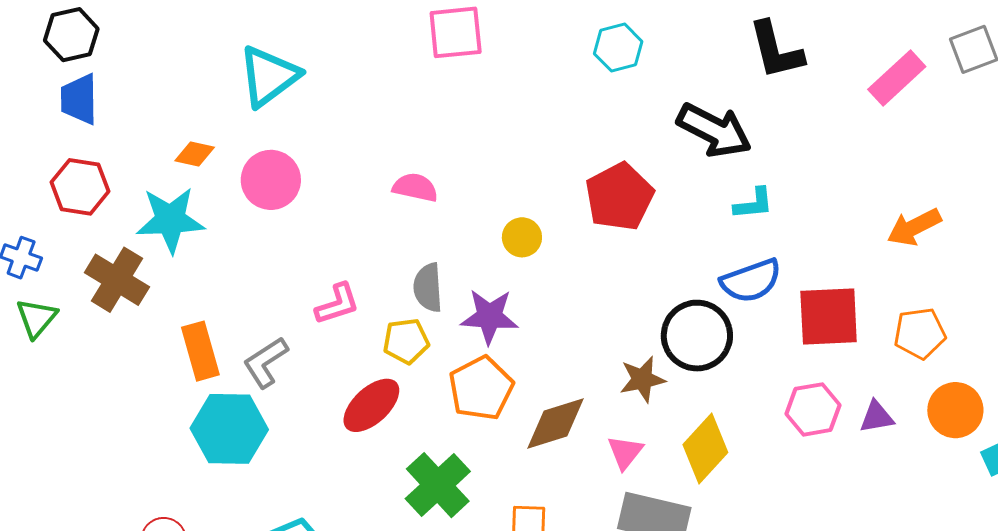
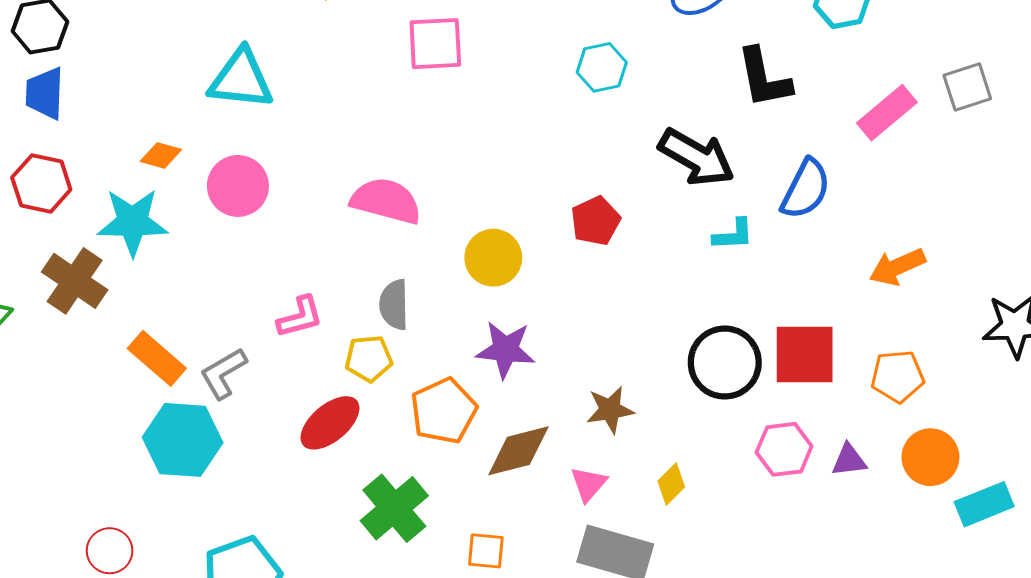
cyan triangle: (269, 76) -> (241, 79), turned 40
pink semicircle: (415, 187) -> (386, 201), size x1.5
red pentagon: (619, 197) -> (596, 221), size x0.7
yellow circle: (522, 237) -> (493, 258), size x1.4
blue semicircle: (751, 281) -> (806, 189), moved, turned -46
purple star: (489, 317) -> (505, 350), moved
black circle: (697, 336) -> (725, 363), moved
orange rectangle: (200, 351) -> (157, 358), turned -36
yellow diamond: (705, 448) -> (671, 484), size x0.6

